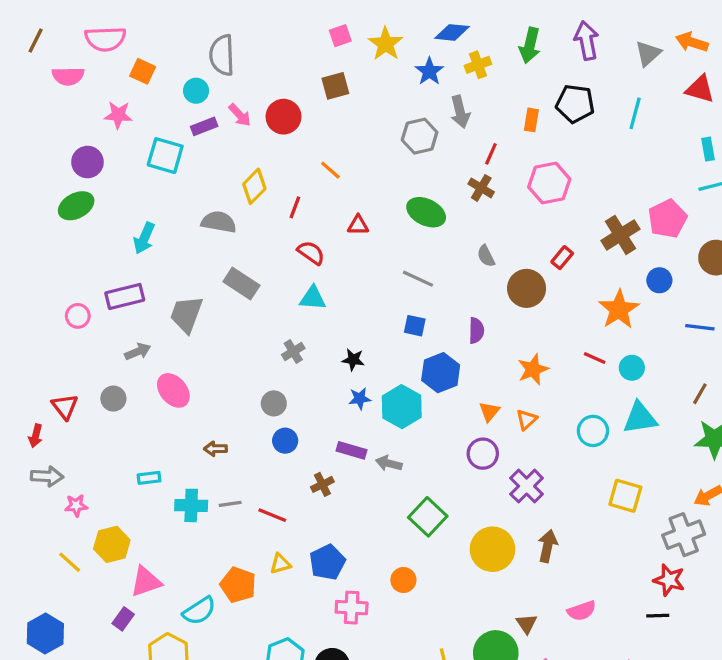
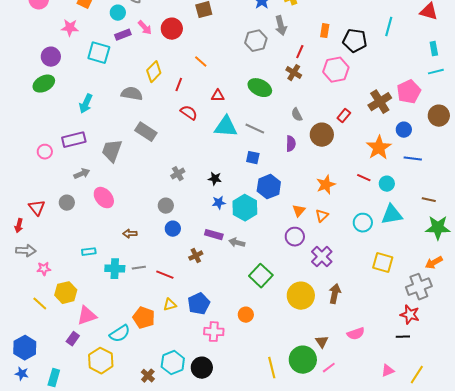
black pentagon: (575, 104) -> (355, 41), moved
cyan triangle: (313, 298) -> (226, 127), moved, size x1.4
blue line: (700, 327) -> (413, 159), moved
purple semicircle: (476, 331) -> (291, 144), moved
brown line: (700, 394) -> (429, 200), turned 72

